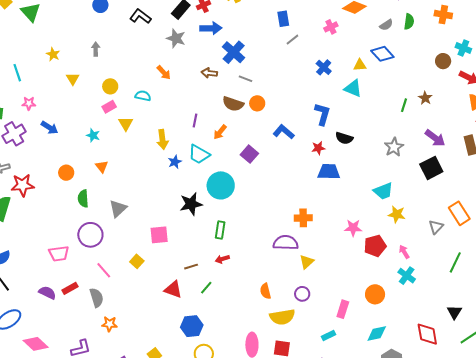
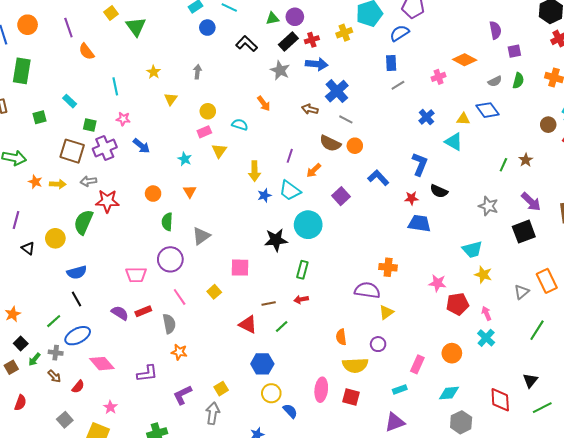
gray star: (394, 147) -> (488, 206), turned -30

